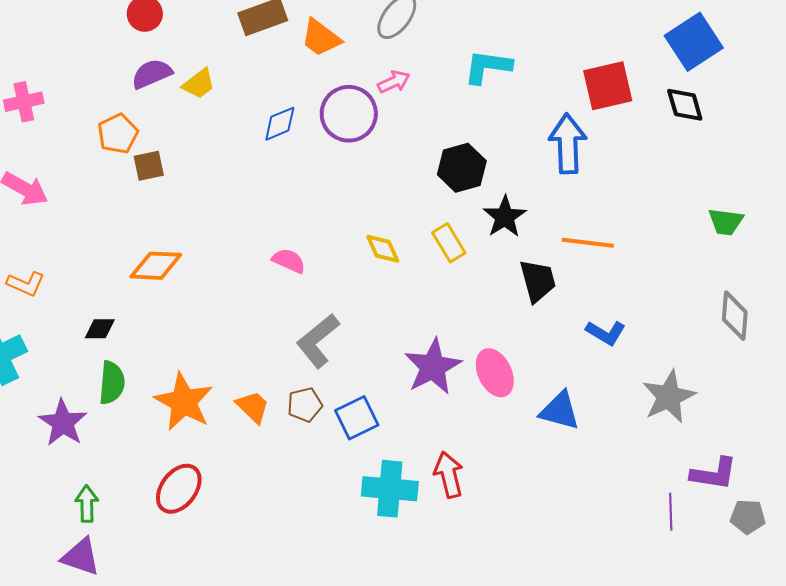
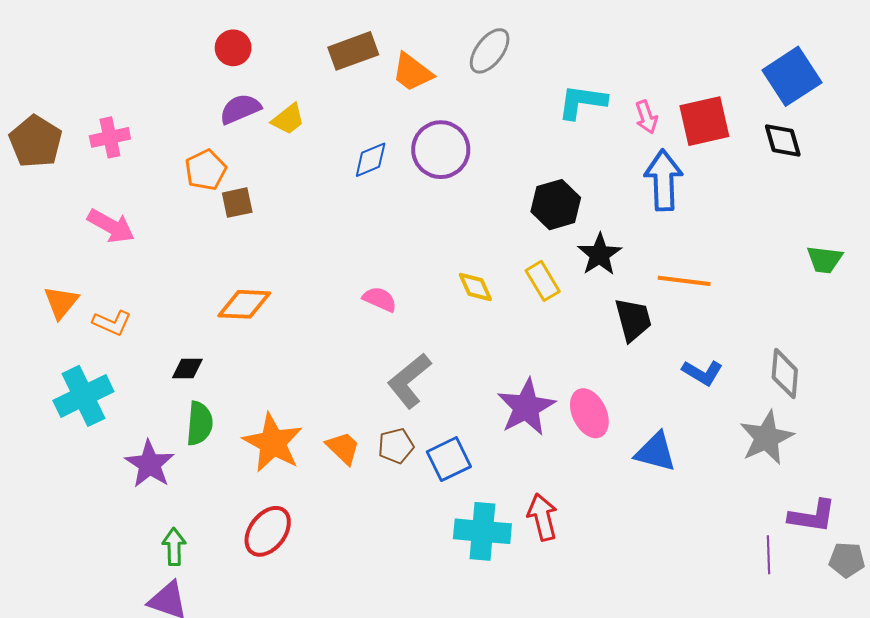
pink arrow: (394, 82) -> (646, 117), moved, turned 96
gray diamond: (735, 316) -> (785, 374), moved

